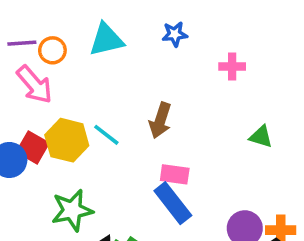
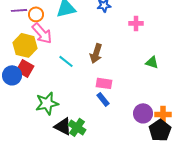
pink arrow: (34, 84) -> (42, 33), moved
yellow hexagon: (67, 140) -> (25, 45), moved
blue rectangle: (173, 203) -> (103, 99), size x0.6

